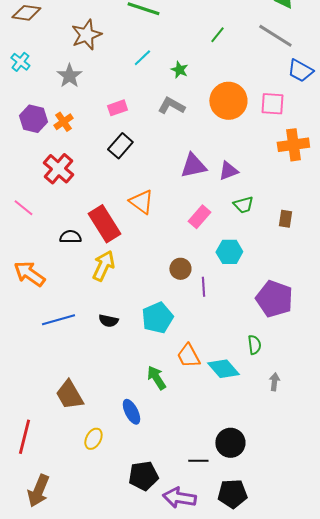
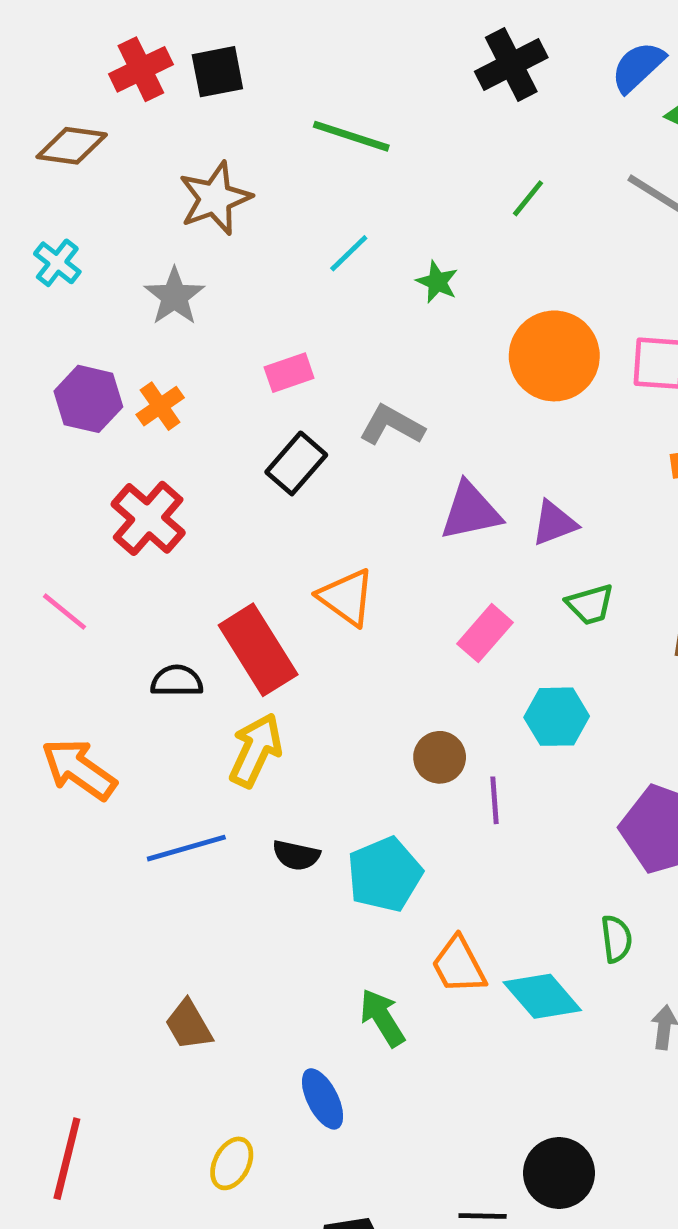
gray L-shape: (171, 106) -> (392, 425), moved
blue line: (58, 320) -> (186, 848), moved
black semicircle: (108, 321) -> (296, 855), moved
brown trapezoid: (69, 395) -> (189, 1025), moved, size x0.7

